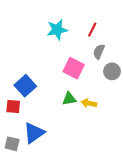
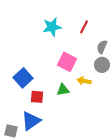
gray semicircle: (99, 52) -> (102, 47), moved
yellow arrow: (89, 103) -> (84, 81), moved
red square: (13, 107) -> (37, 97), moved

